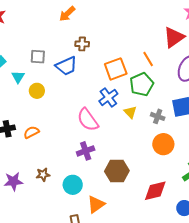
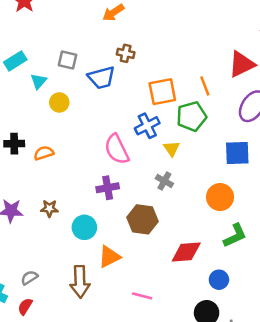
gray cross: (158, 116) -> (164, 181), moved
orange circle: (163, 144) -> (220, 197), moved

